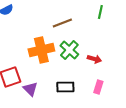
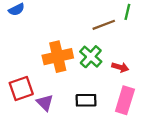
brown line: (62, 23) -> (104, 25), moved
pink rectangle: (98, 87) -> (125, 100), size x1.6

